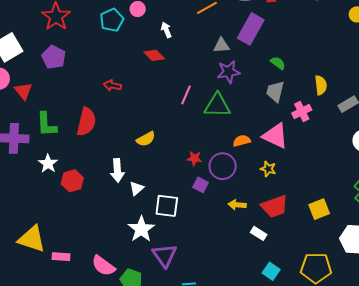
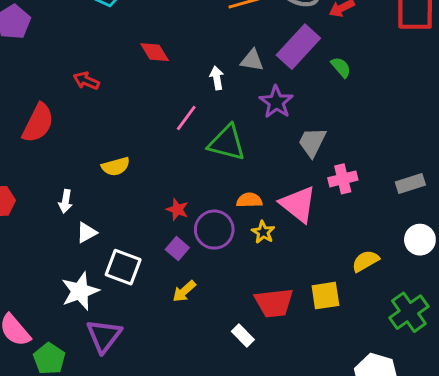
white arrow: (166, 30) -> (217, 78), moved
green semicircle: (278, 63) -> (341, 67), moved
purple star: (229, 72) -> (276, 102), moved, turned 30
yellow semicircle: (321, 85) -> (365, 261), moved, turned -126
yellow star: (268, 169) -> (263, 232), moved
white arrow: (117, 170) -> (65, 201), size x0.7
yellow arrow: (237, 205) -> (184, 291), moved, turned -60
yellow square: (319, 209) -> (325, 296), moved

